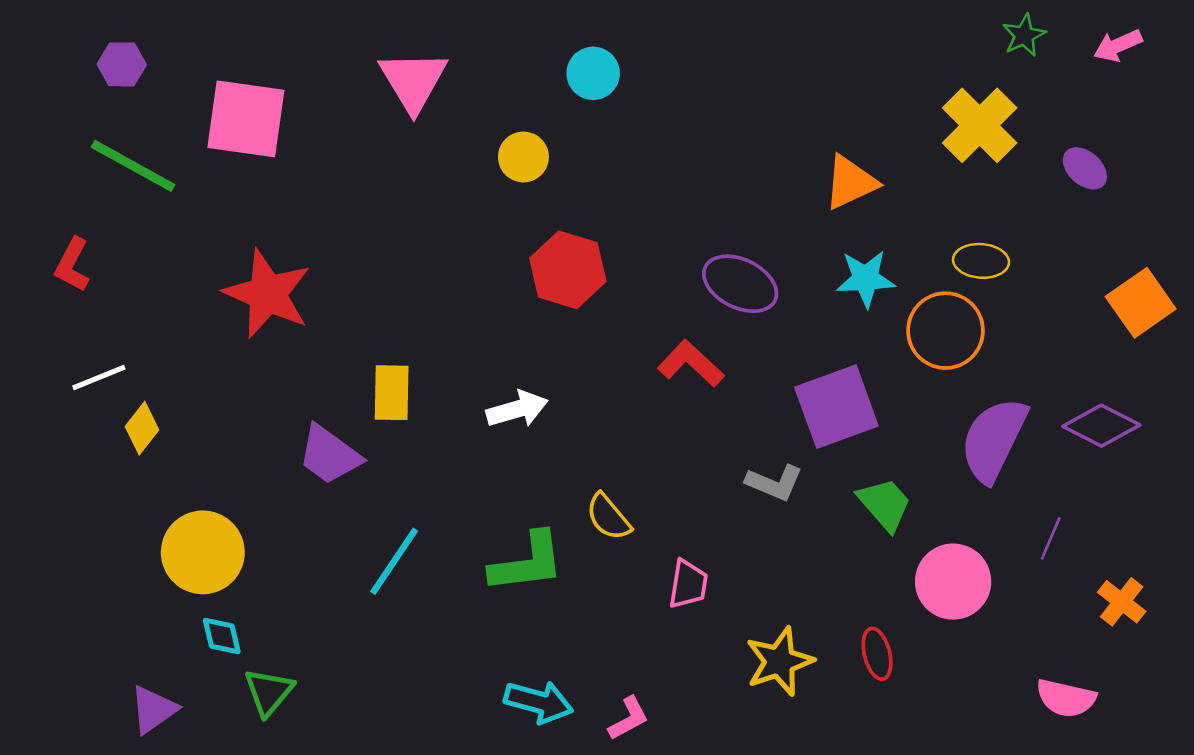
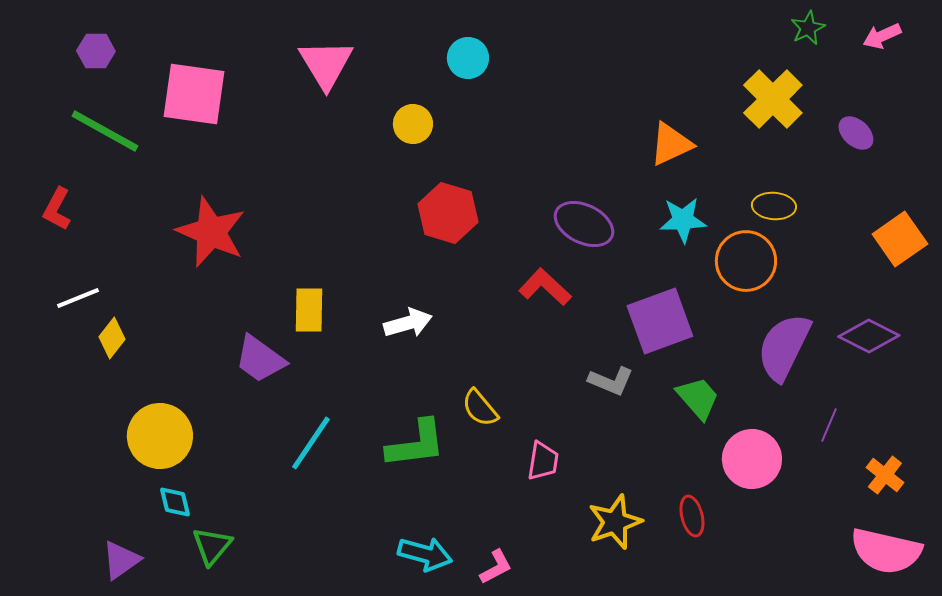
pink semicircle: (1066, 698) -> (886, 551), moved, size x1.5

